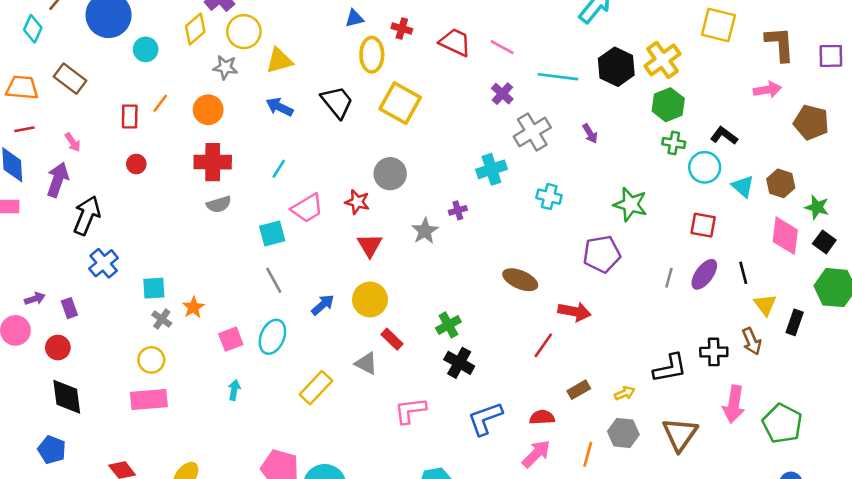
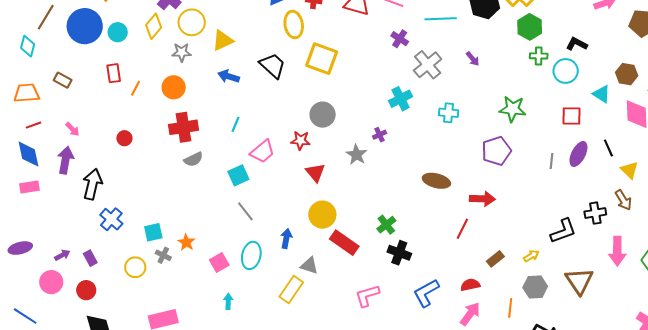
cyan circle: (146, 49) -> (118, 32), moved
brown rectangle: (70, 79) -> (63, 80), size x0.7
red rectangle: (130, 117) -> (114, 73), moved
cyan triangle: (743, 186) -> (602, 94), moved
blue arrow: (323, 305) -> (286, 239), moved, turned -30
red rectangle: (392, 339) -> (344, 243), size x1.6
yellow circle: (151, 360) -> (135, 267), moved
gray triangle: (366, 363) -> (309, 266), moved

